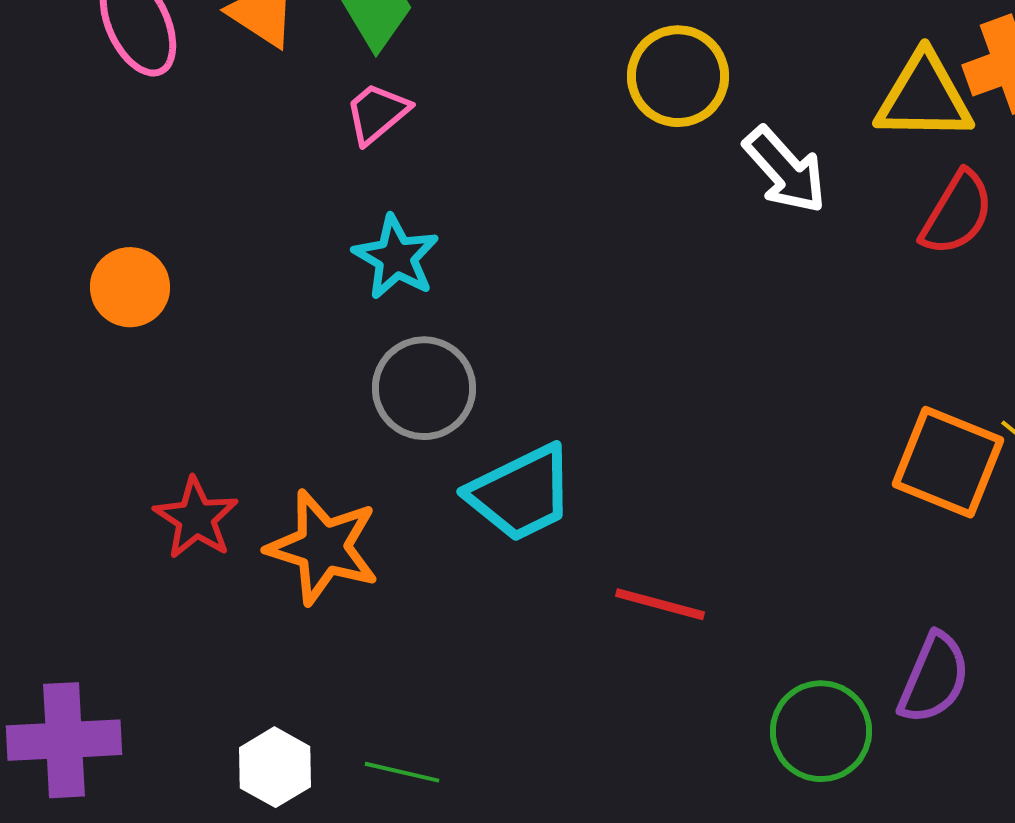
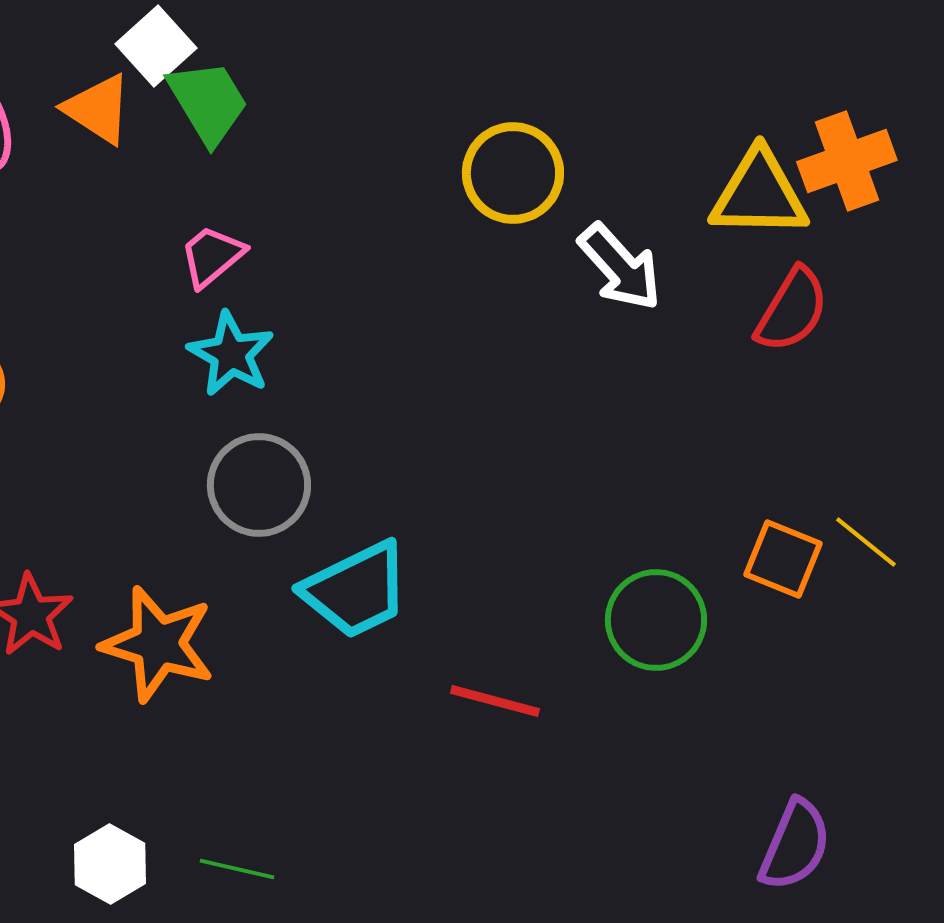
pink trapezoid: (377, 113) -> (212, 256), moved
orange square: (948, 462) -> (783, 559), size x0.7
purple semicircle: (934, 678) -> (795, 845), moved
green circle: (821, 731) -> (656, 620), moved

